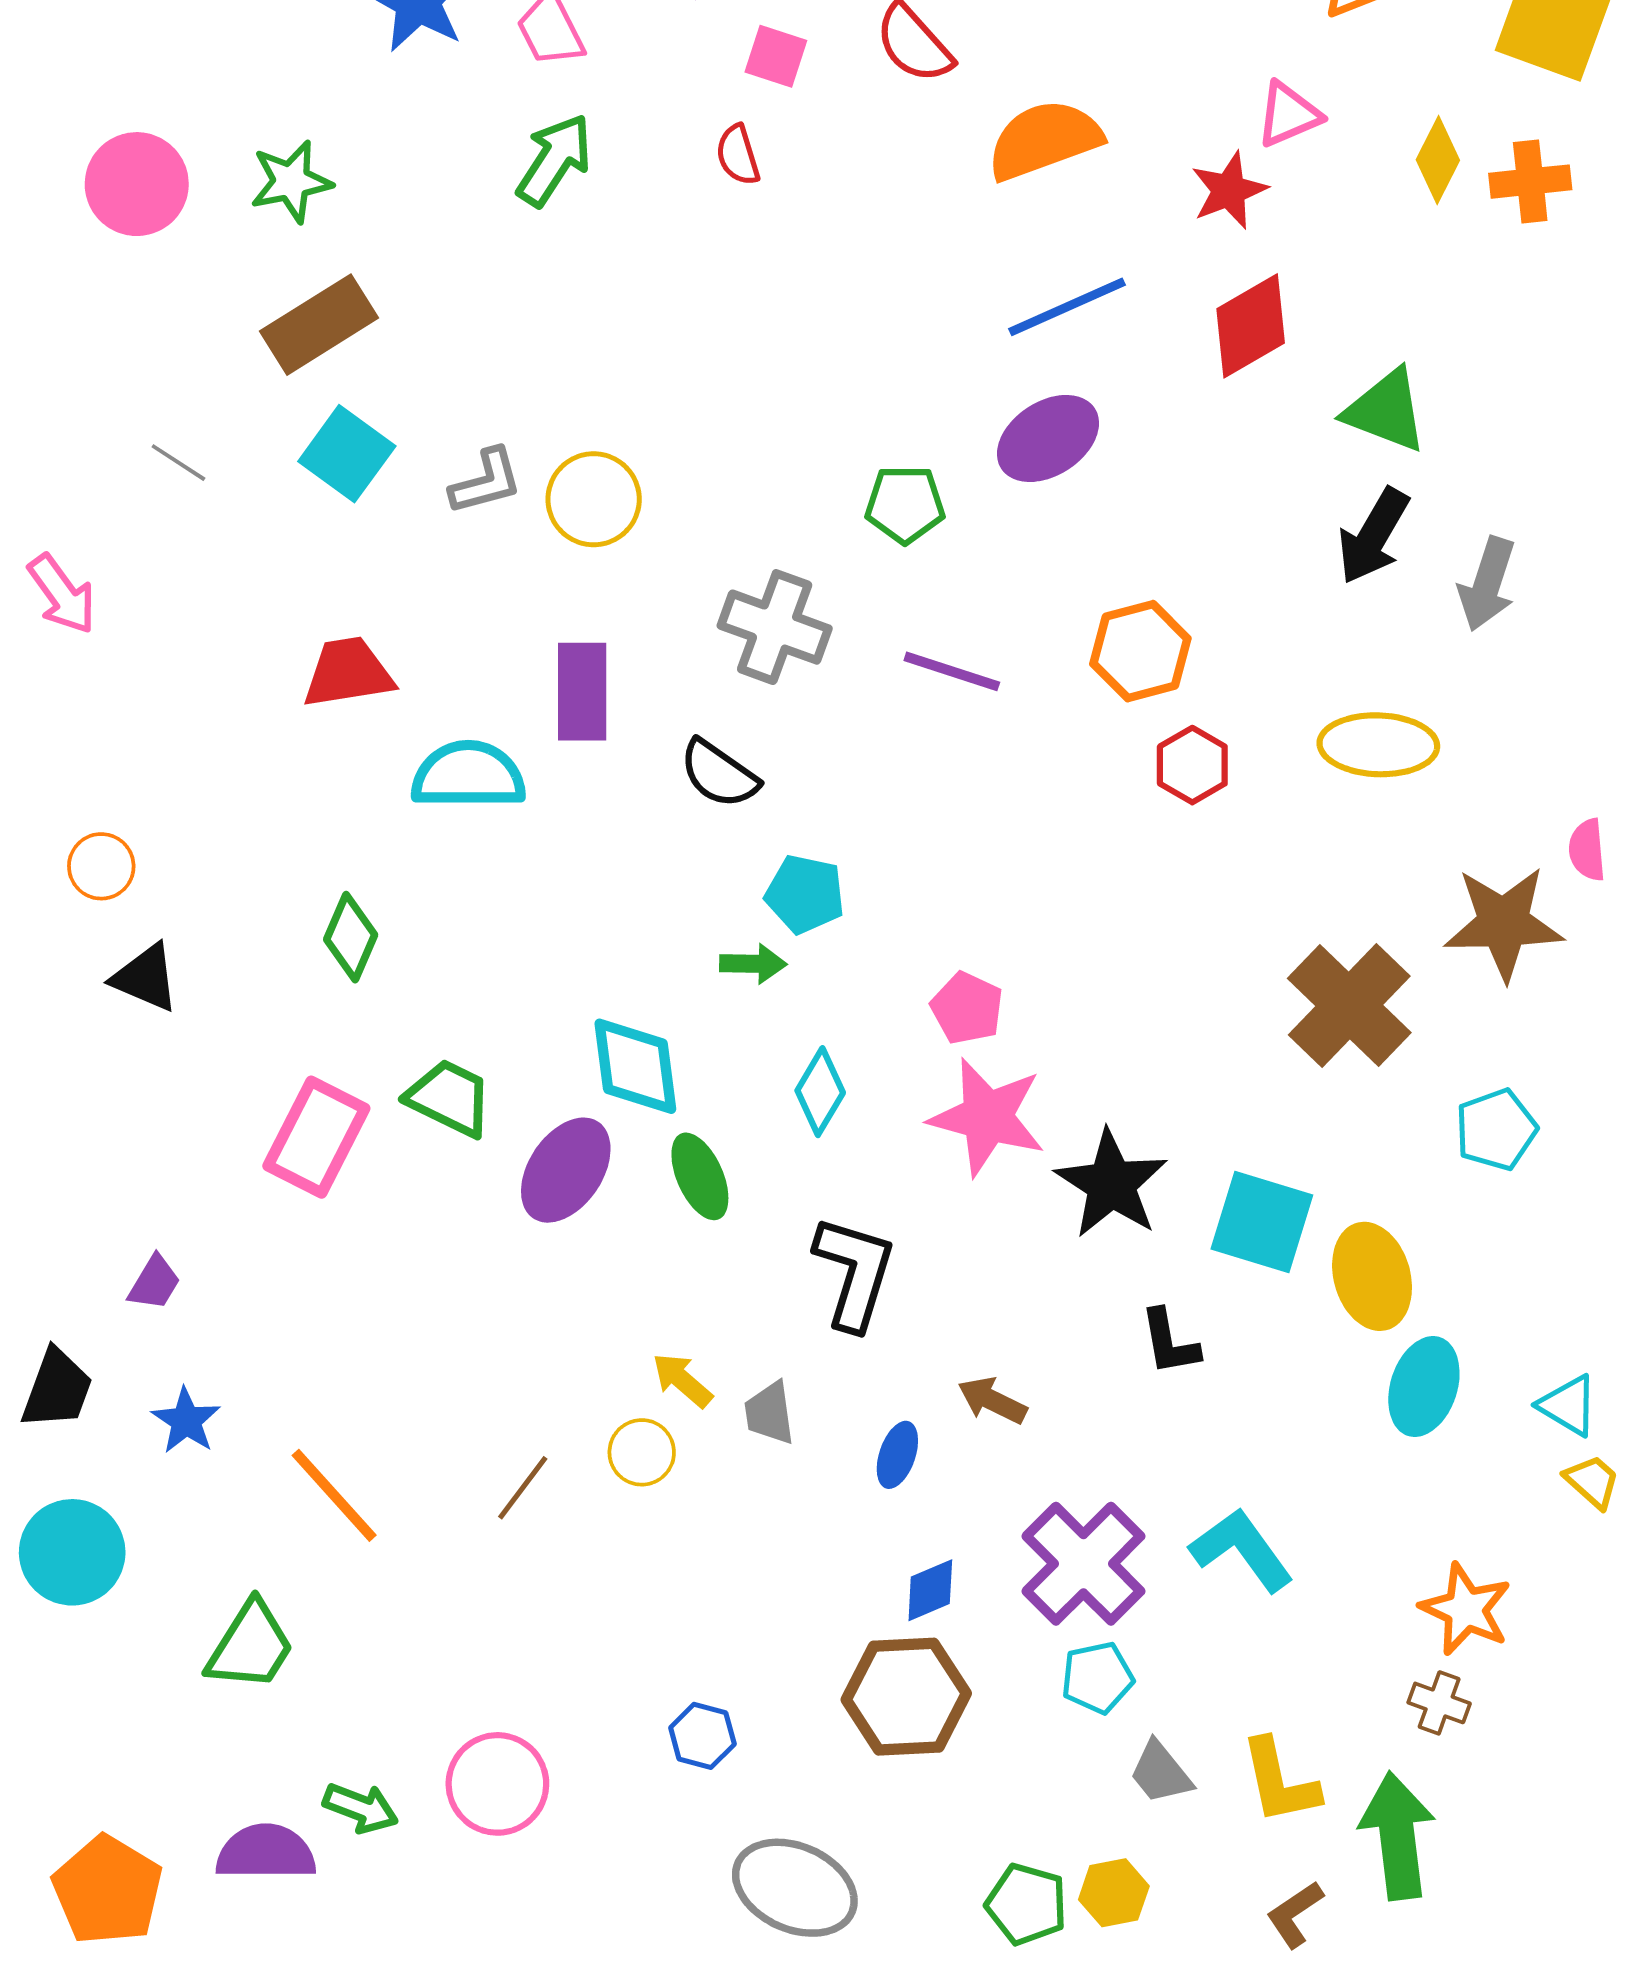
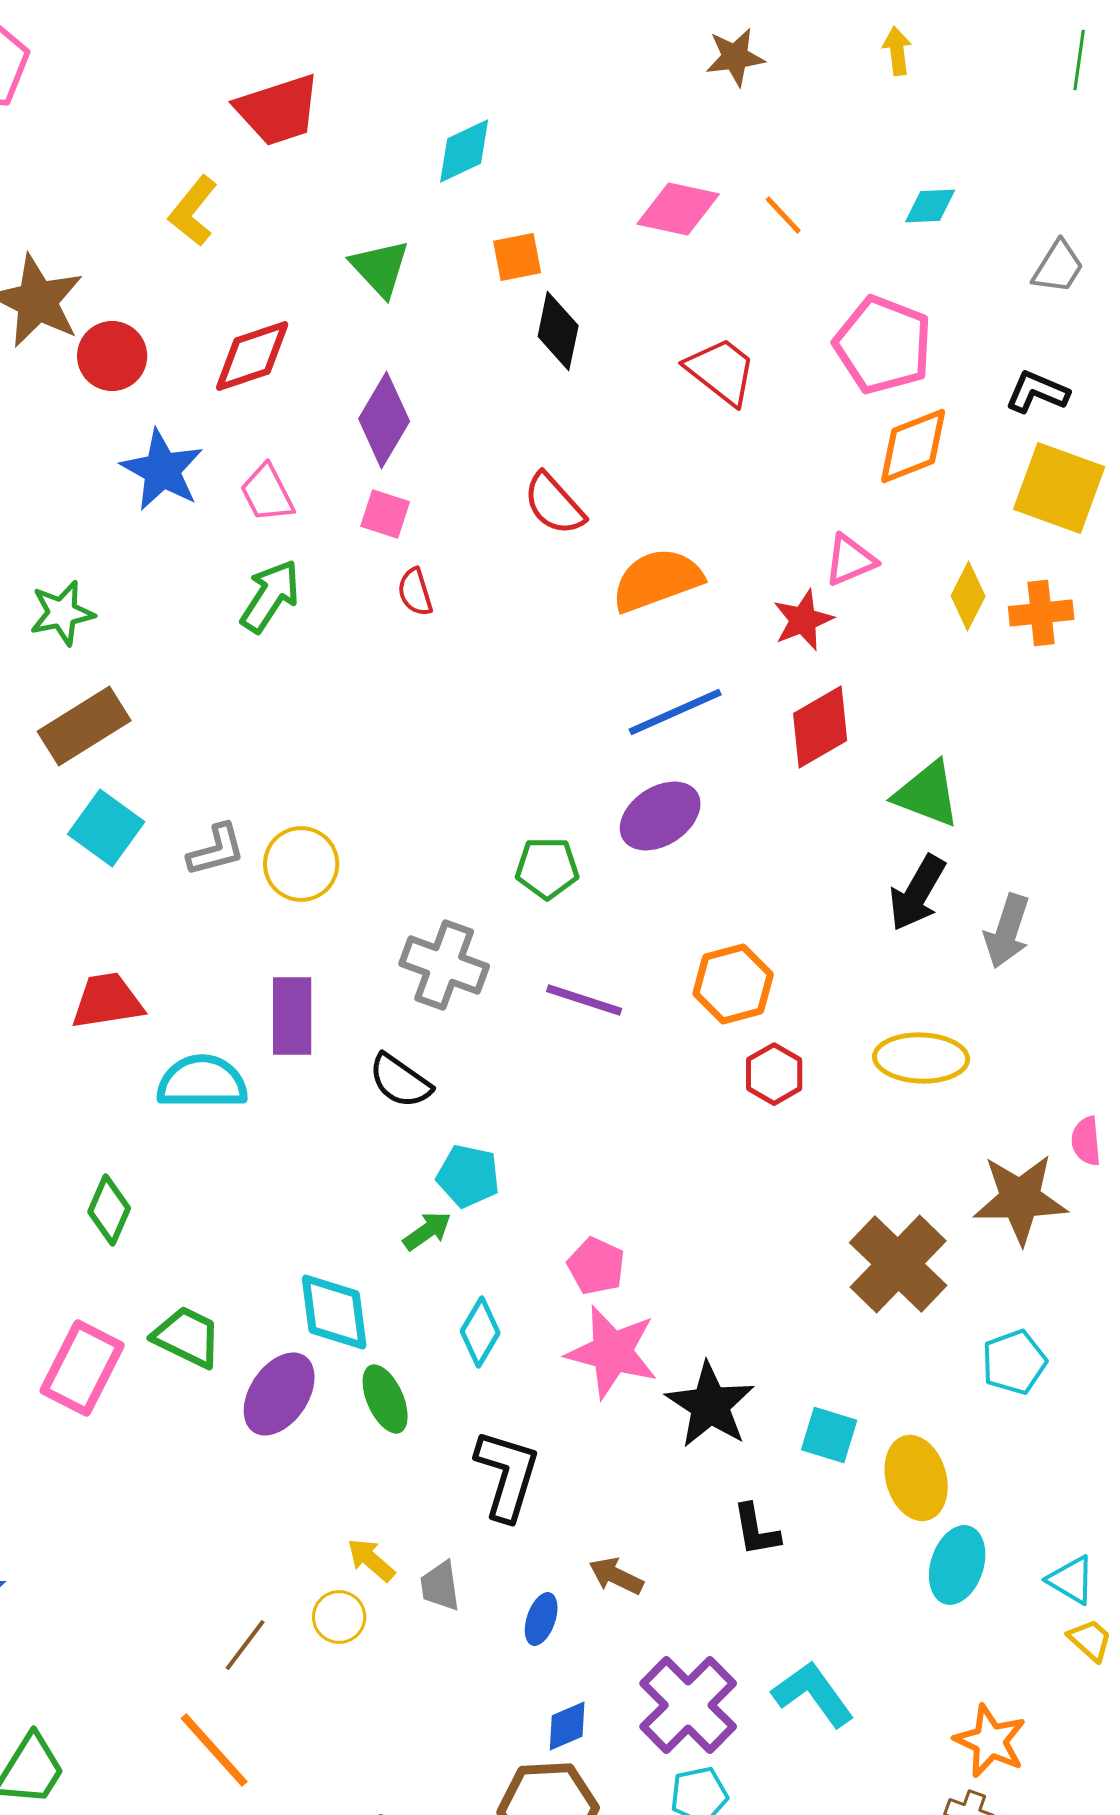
pink square: (776, 56) -> (385, 514), moved
green arrow: (753, 964) -> (427, 1231), turned -36
cyan square: (1262, 1222) -> (829, 1435), size x0.7
orange line: (334, 1495) -> (214, 1750), moved

